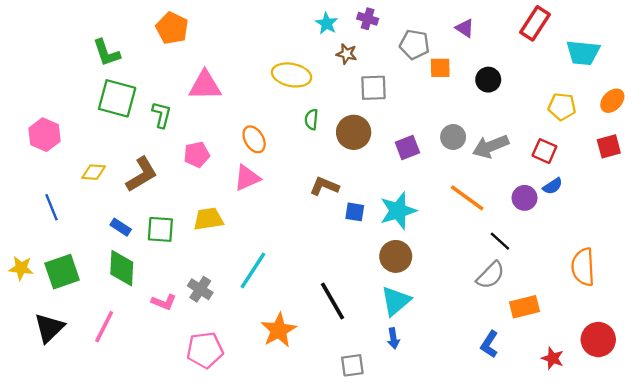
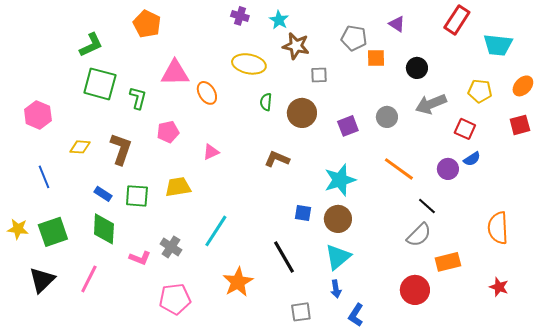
purple cross: (368, 19) -> (240, 16), moved
green L-shape: (107, 53) -> (91, 45), turned -96
brown star: (347, 54) -> (296, 46), size x1.5
gray square: (373, 88) -> (319, 75), size x0.7
orange ellipse: (254, 139) -> (207, 93), moved
gray arrow: (491, 146) -> (431, 104), moved
brown L-shape: (142, 174) -> (121, 149), turned -40
pink triangle: (247, 178) -> (211, 152), size x0.7
blue square: (355, 212) -> (303, 213), moved
red circle: (598, 340) -> (415, 290), moved
blue L-shape: (489, 344) -> (356, 315), moved
red star: (553, 358) -> (499, 287), moved

